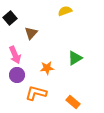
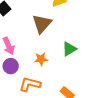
brown triangle: (31, 33) -> (42, 24), moved, size x1.5

